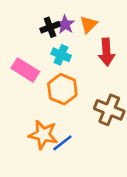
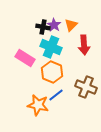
black cross: (50, 27) -> (43, 27), turned 32
cyan cross: (61, 55) -> (51, 47), size x1.5
blue line: (62, 143) -> (56, 95), moved

